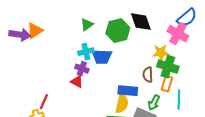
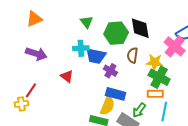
green triangle: (87, 25) -> (87, 22), turned -40
purple arrow: (20, 35) -> (36, 54), moved
purple cross: (82, 69) -> (110, 71), moved
brown semicircle: (148, 75) -> (132, 55), moved
orange rectangle: (167, 84) -> (155, 94), turned 63

